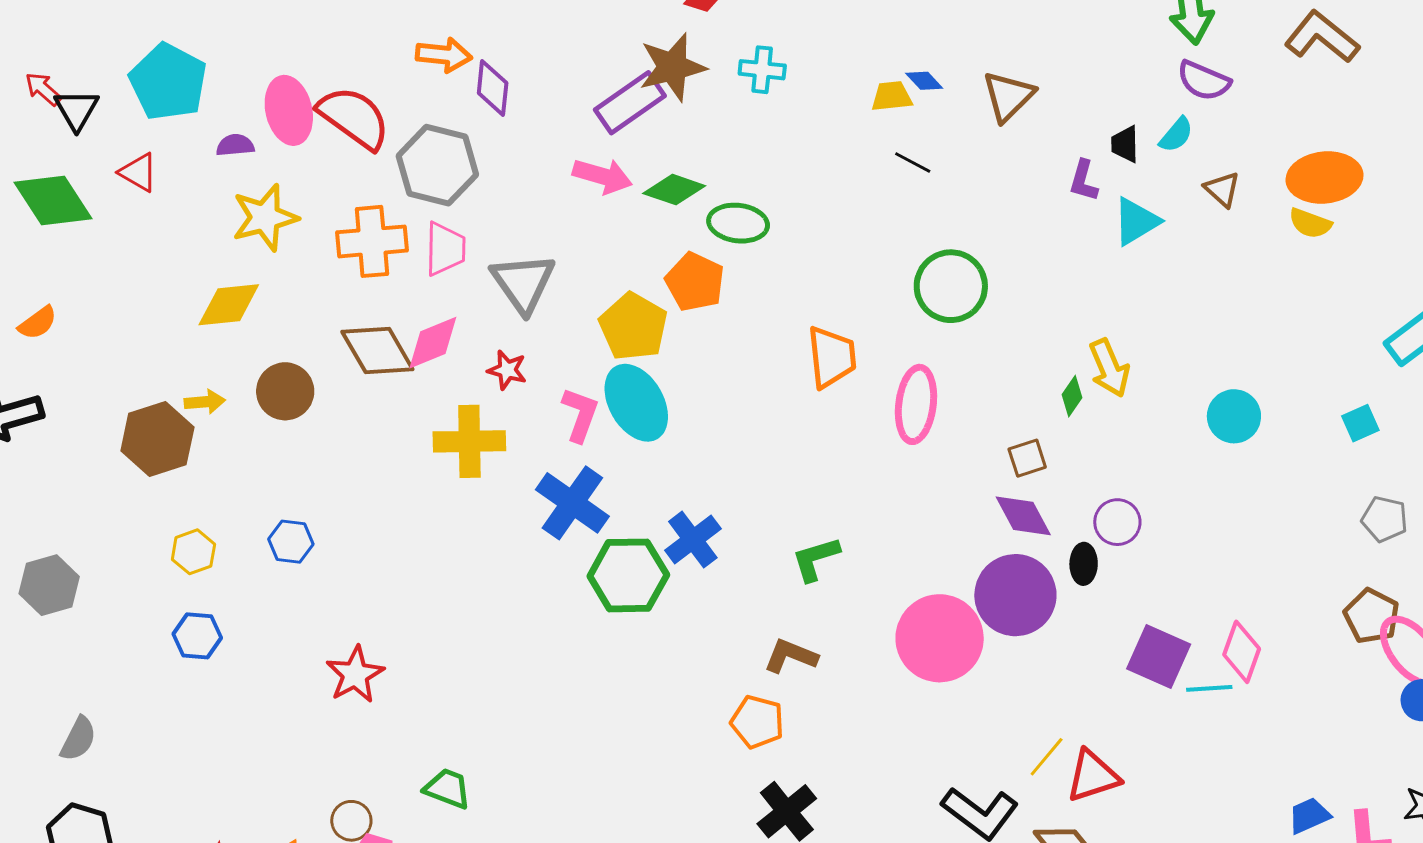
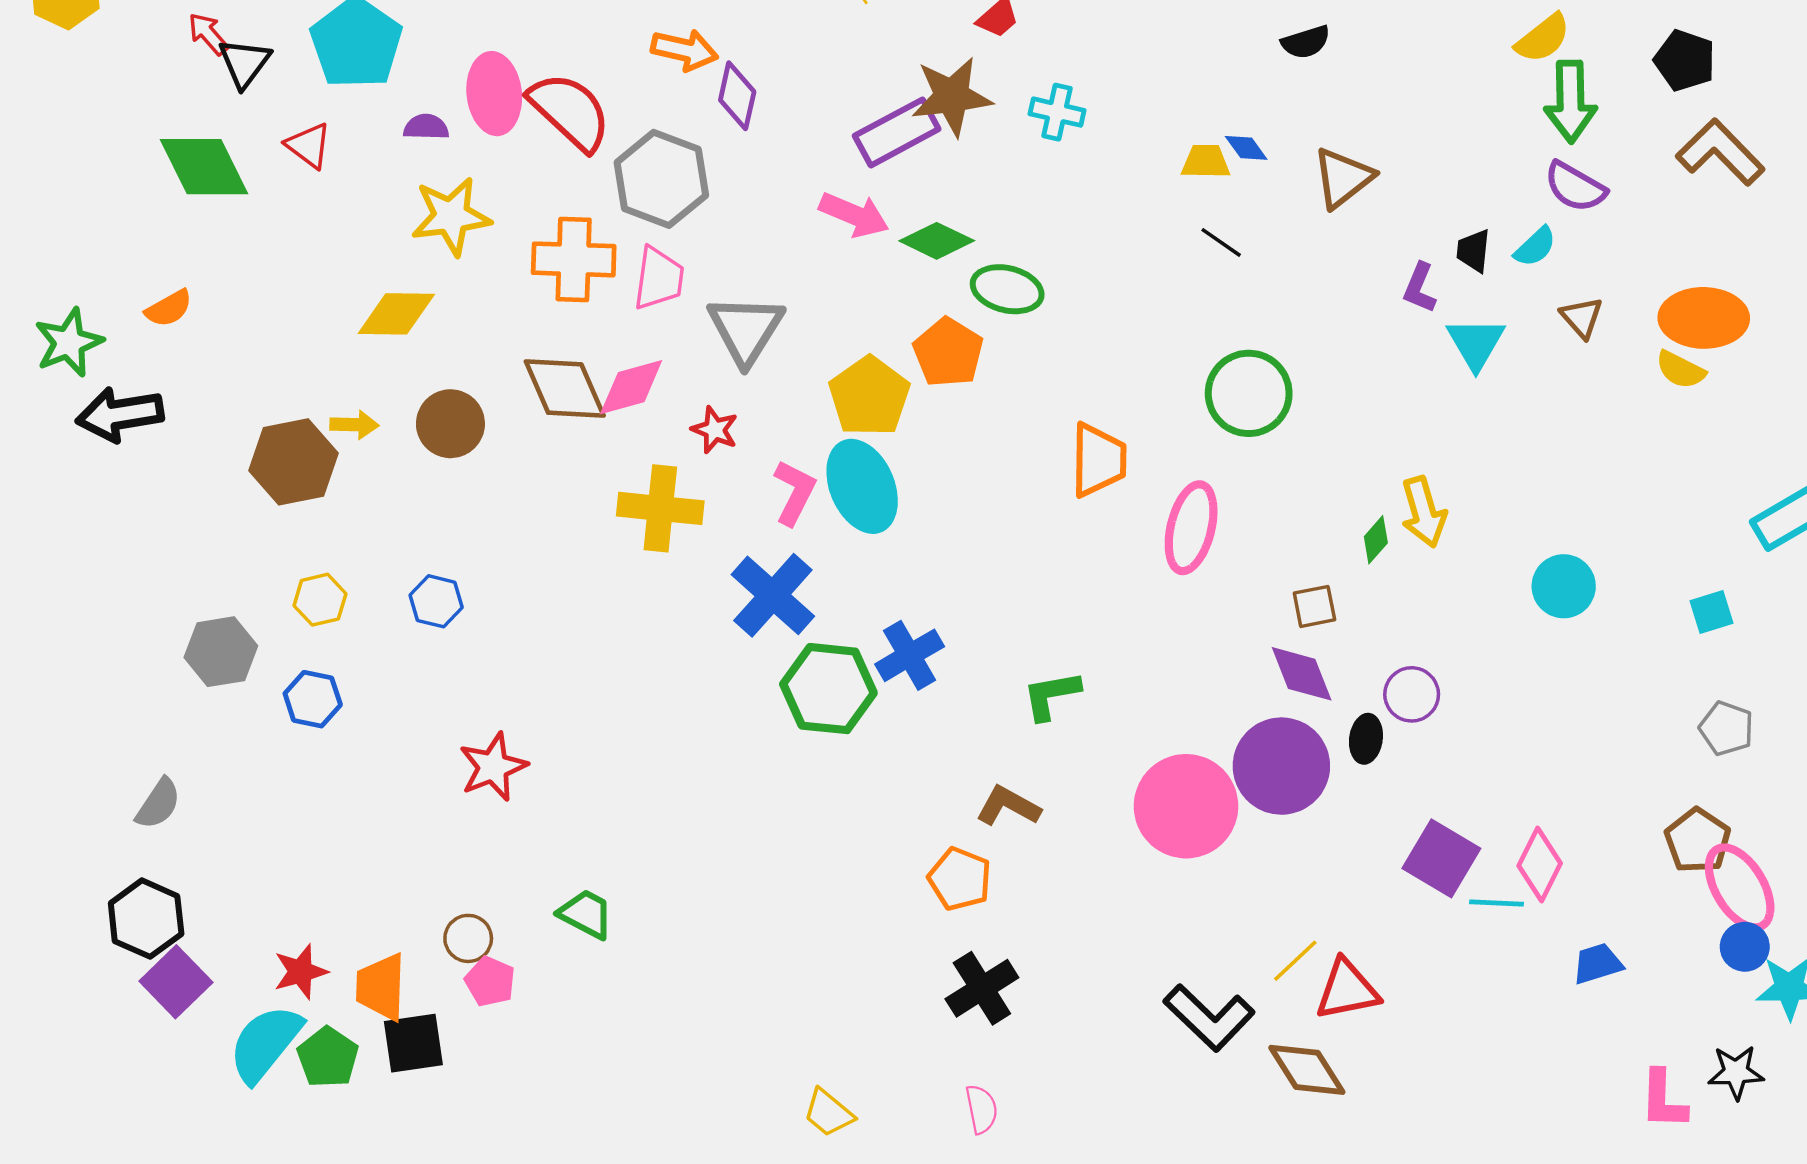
cyan triangle: (1136, 221) -> (1476, 343), turned -36
gray hexagon: (49, 585) -> (221, 652), moved
blue trapezoid: (1309, 816) -> (1598, 964), moved

